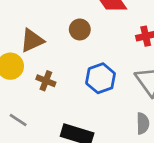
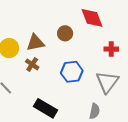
brown triangle: (32, 40) -> (35, 43), moved

